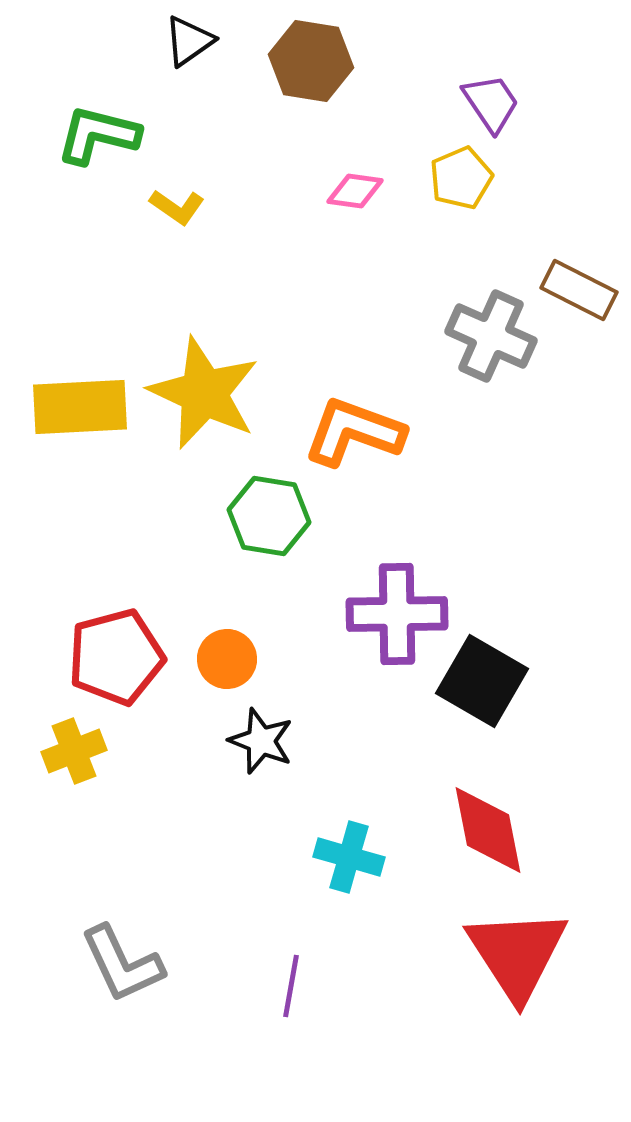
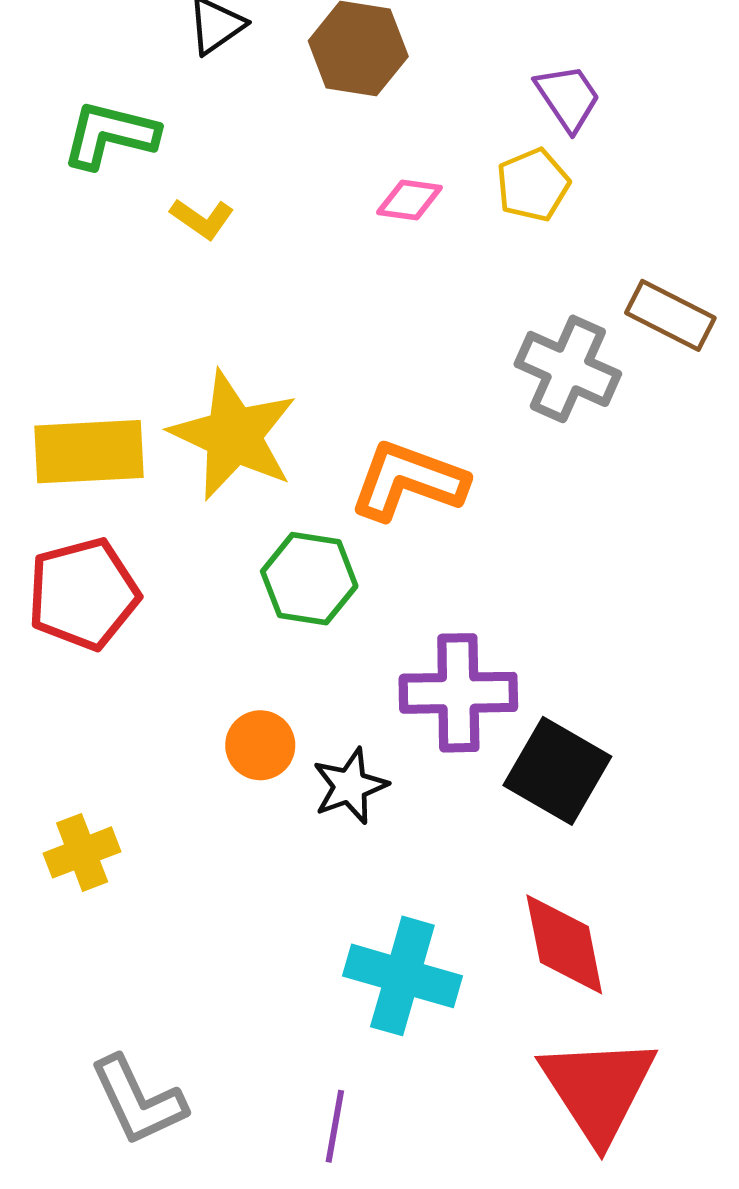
red pentagon: (116, 657) -> (83, 594), moved
black star: (261, 741) -> (350, 786), moved, turned 30
cyan cross: (349, 857) -> (402, 976), size x1.4

